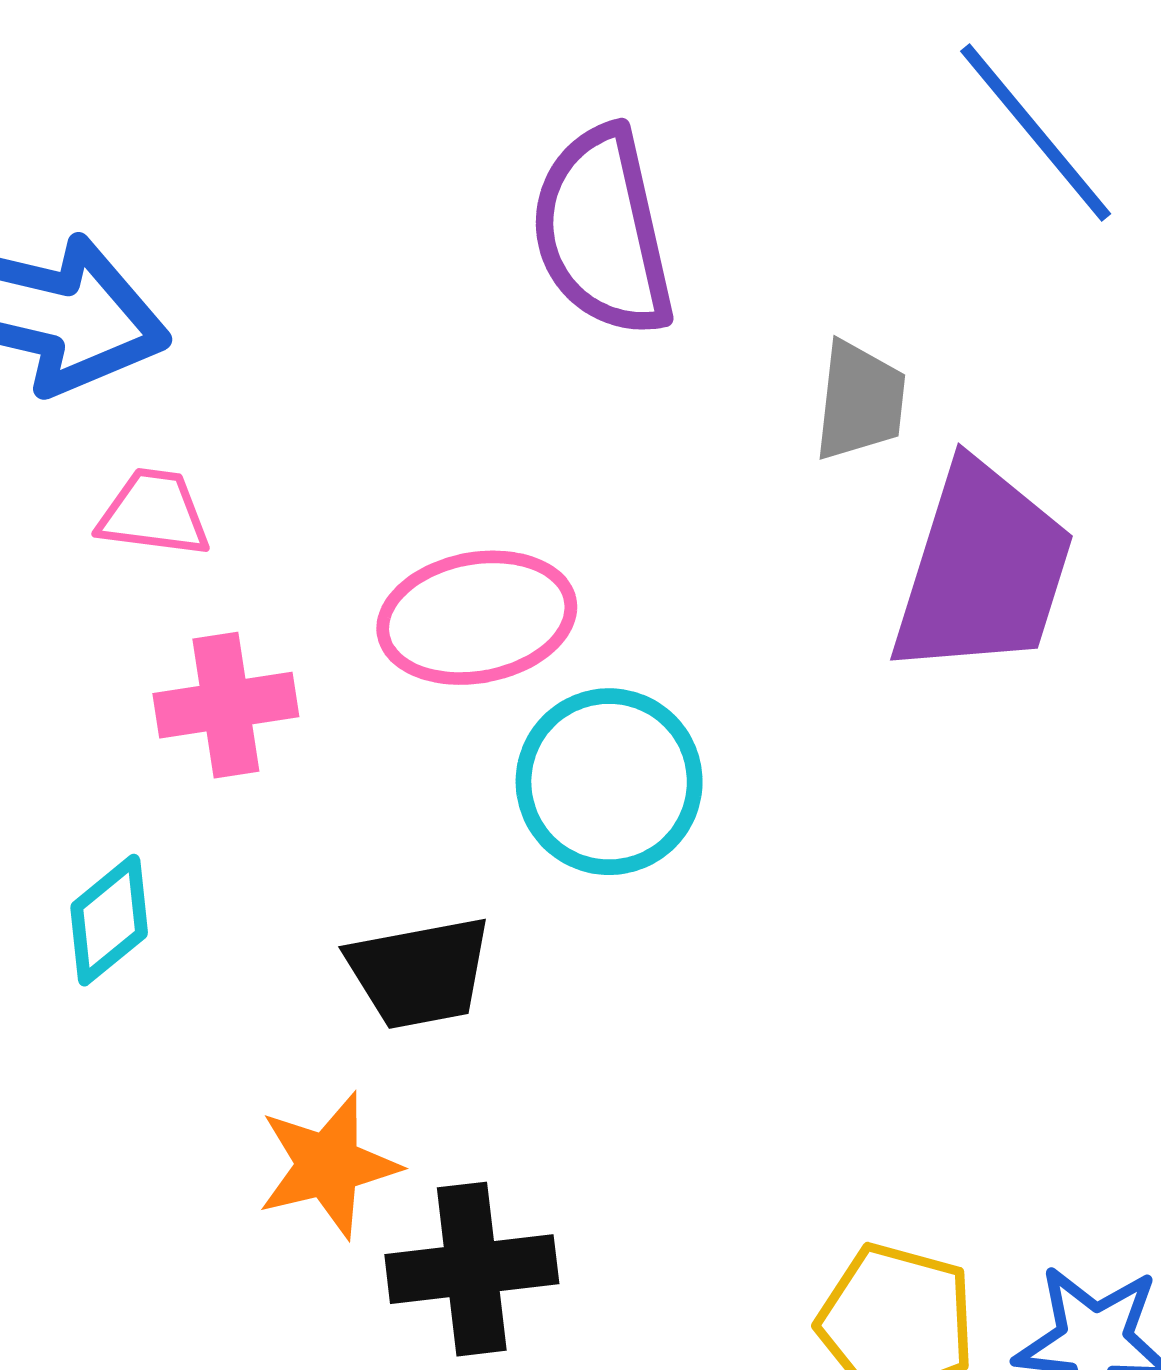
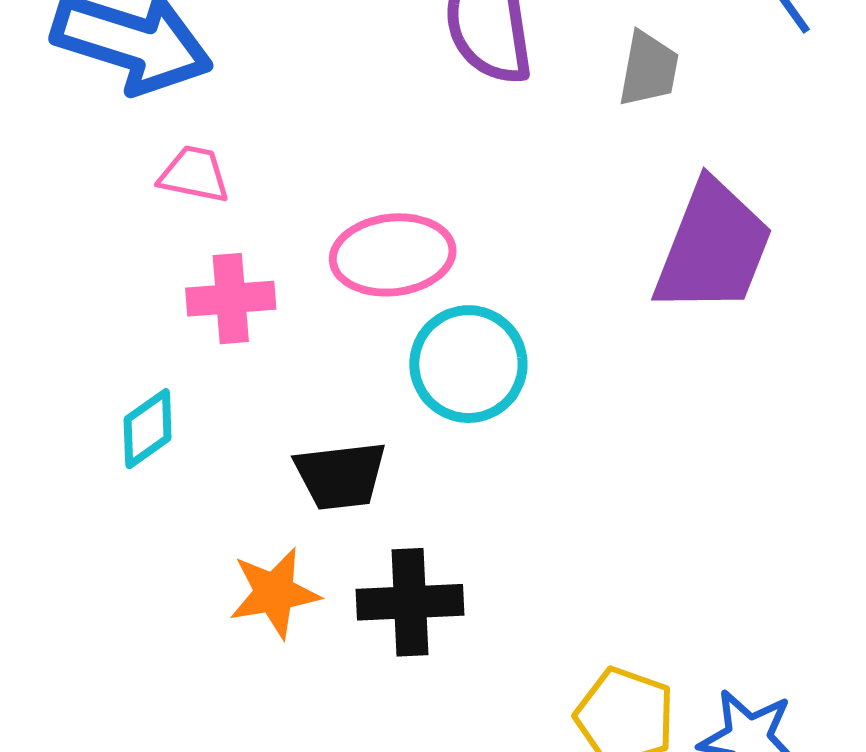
gray trapezoid: (860, 401) -> (649, 69), moved
black cross: (472, 1269) -> (410, 602), moved

